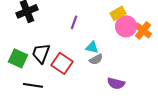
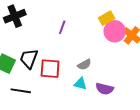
cyan triangle: (92, 47) -> (80, 84), moved
red square: (62, 63) -> (50, 69), turned -30

